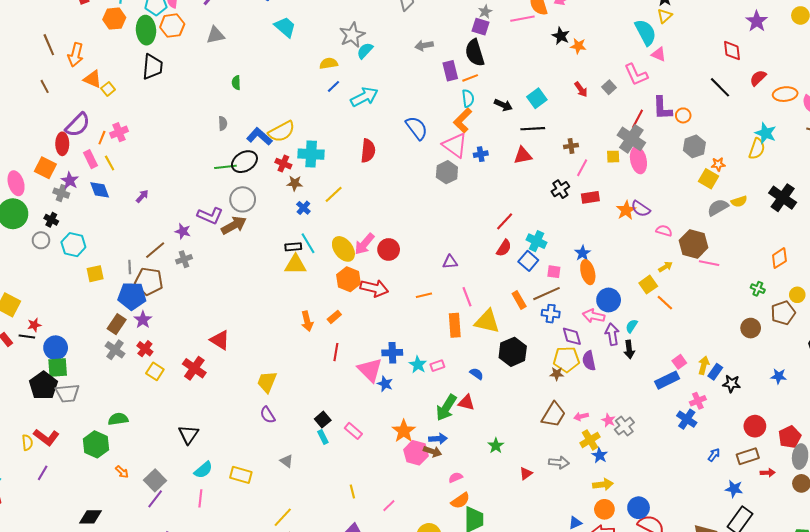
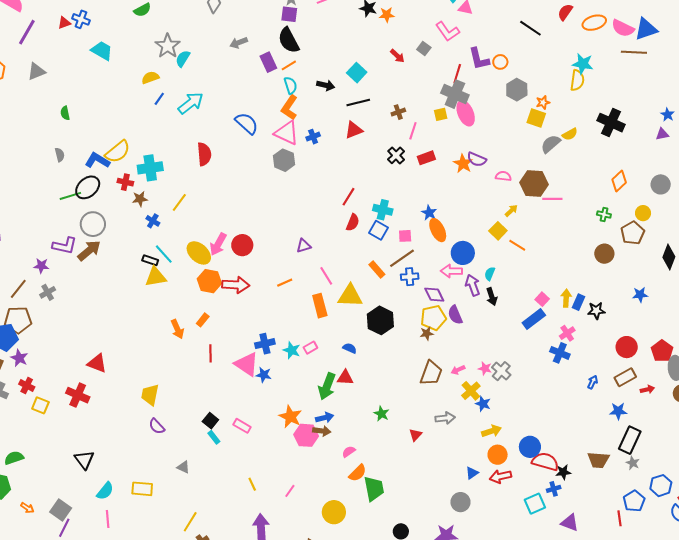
black rectangle: (293, 247) -> (150, 260), turned 35

